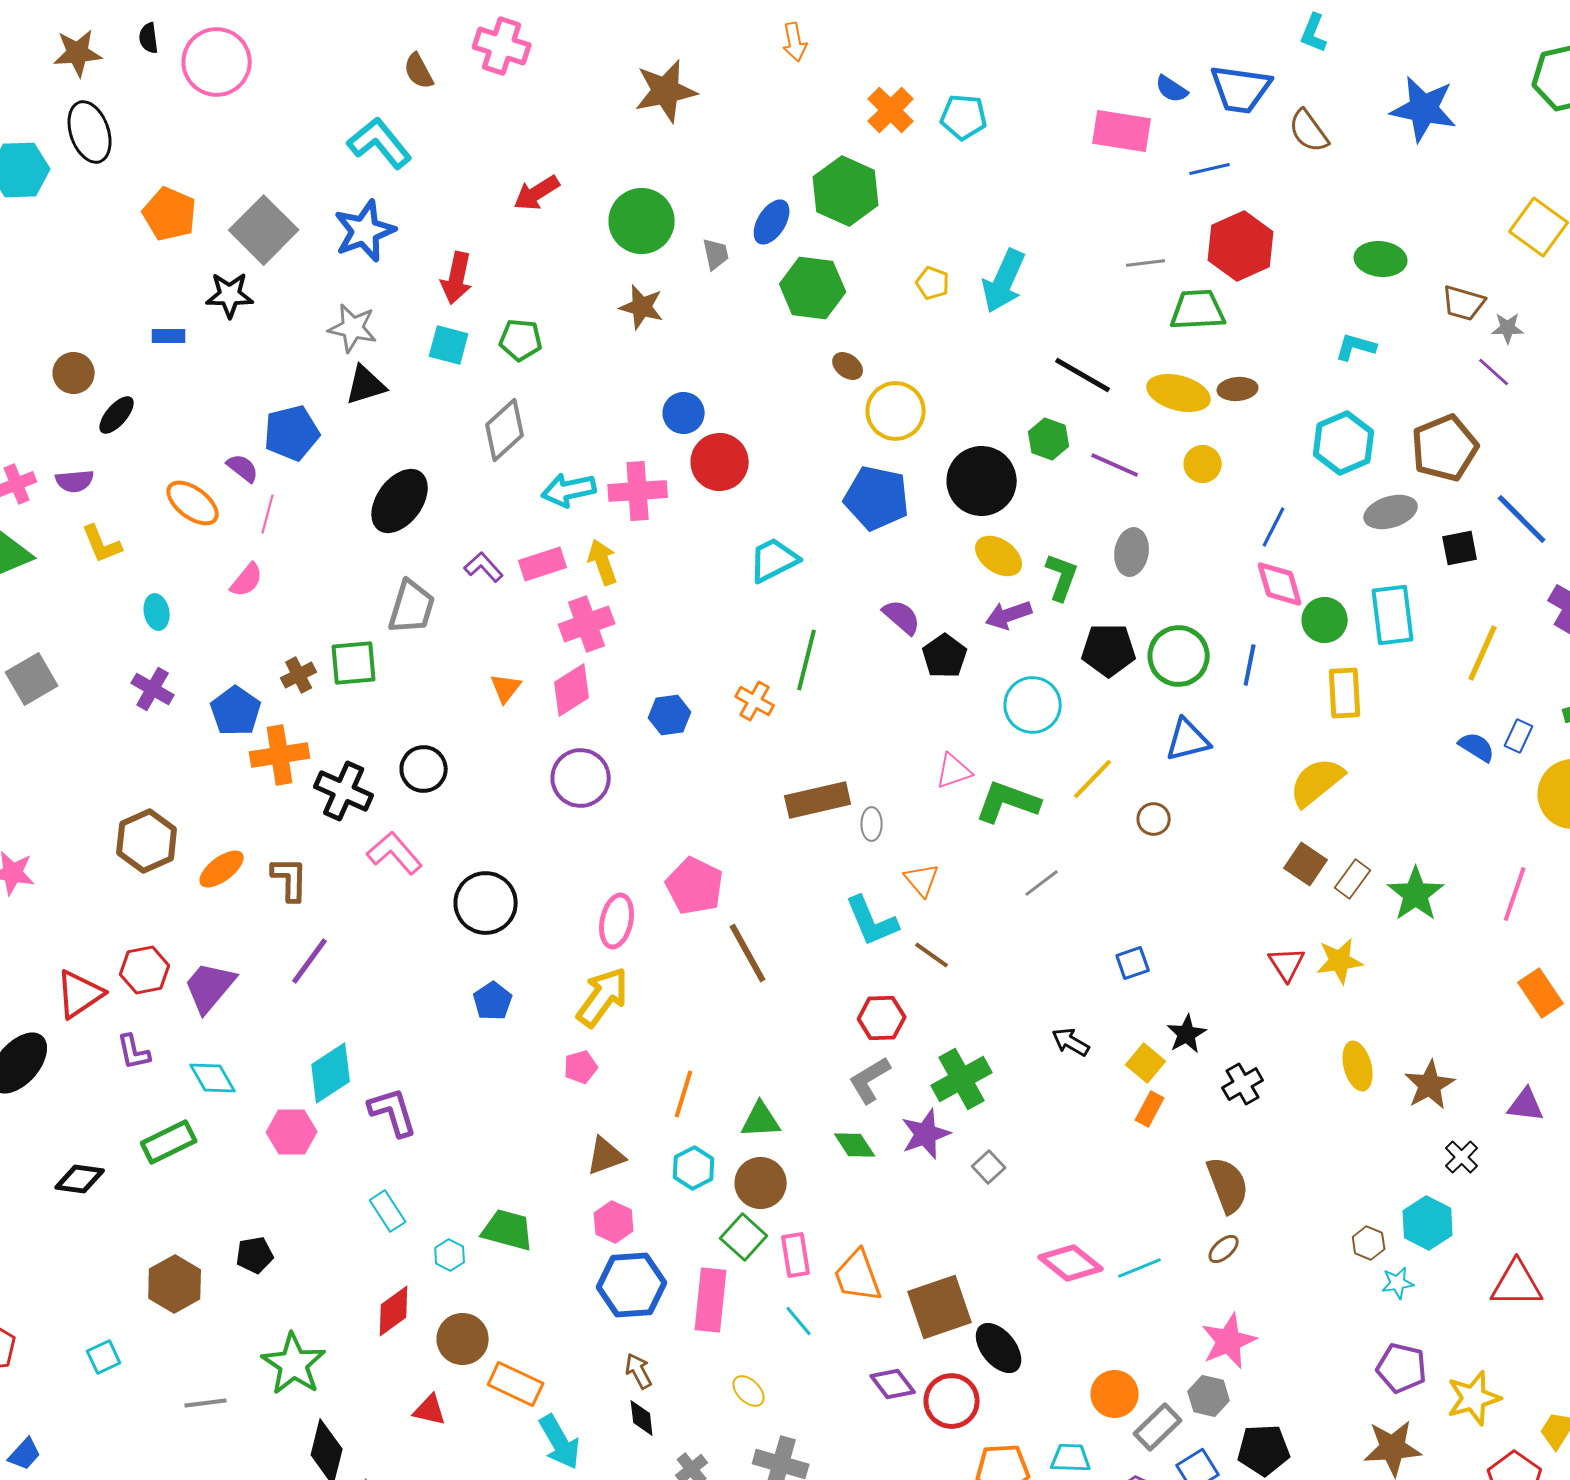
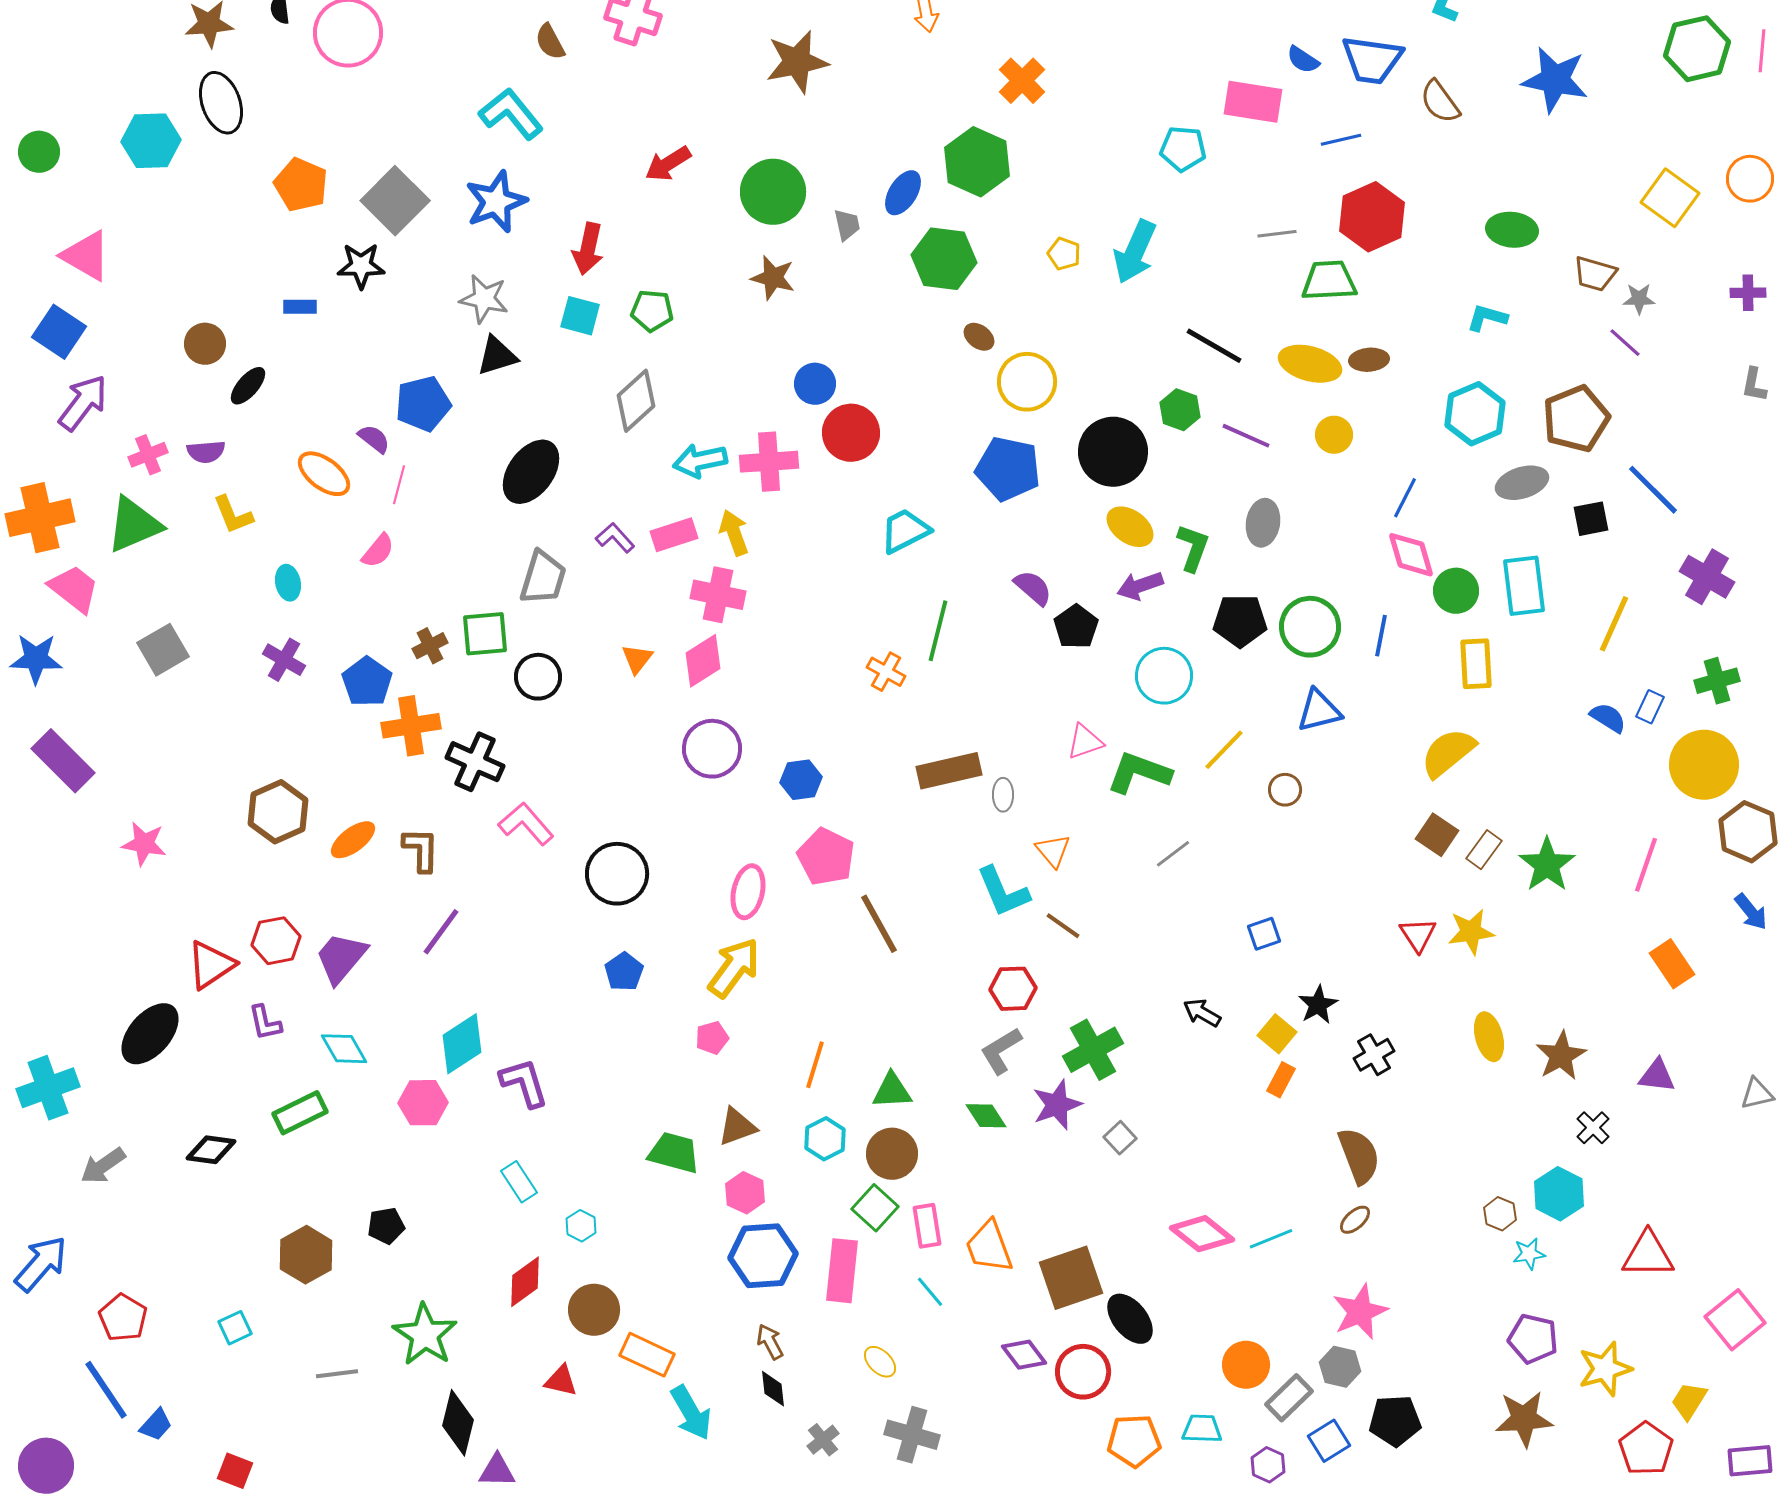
cyan pentagon: (964, 117) -> (1183, 149), moved
pink cross: (587, 624) -> (718, 595), turned 32
blue hexagon: (670, 715) -> (801, 780), moved
black circle: (424, 769) -> (538, 677), moved
green trapezoid: (508, 1230) -> (674, 1153), moved

